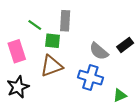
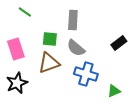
gray rectangle: (65, 21) -> (73, 20), moved
green line: (35, 25) -> (25, 12), moved
gray semicircle: (99, 51) -> (76, 48), moved

